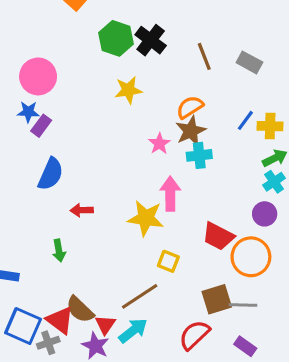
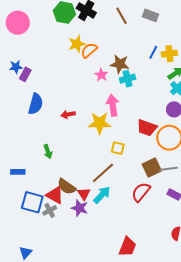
pink circle: (38, 76) -> (18, 23), moved
orange semicircle: (190, 107) -> (89, 50), moved
brown star: (191, 131) -> (120, 64), turned -30
red arrow: (82, 210) -> (68, 114), moved

